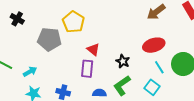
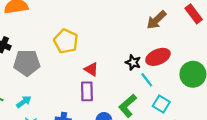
gray pentagon: (49, 39) -> (27, 63), moved
black star: (123, 61) -> (133, 62), moved
cyan line: (159, 67) -> (147, 80), moved

